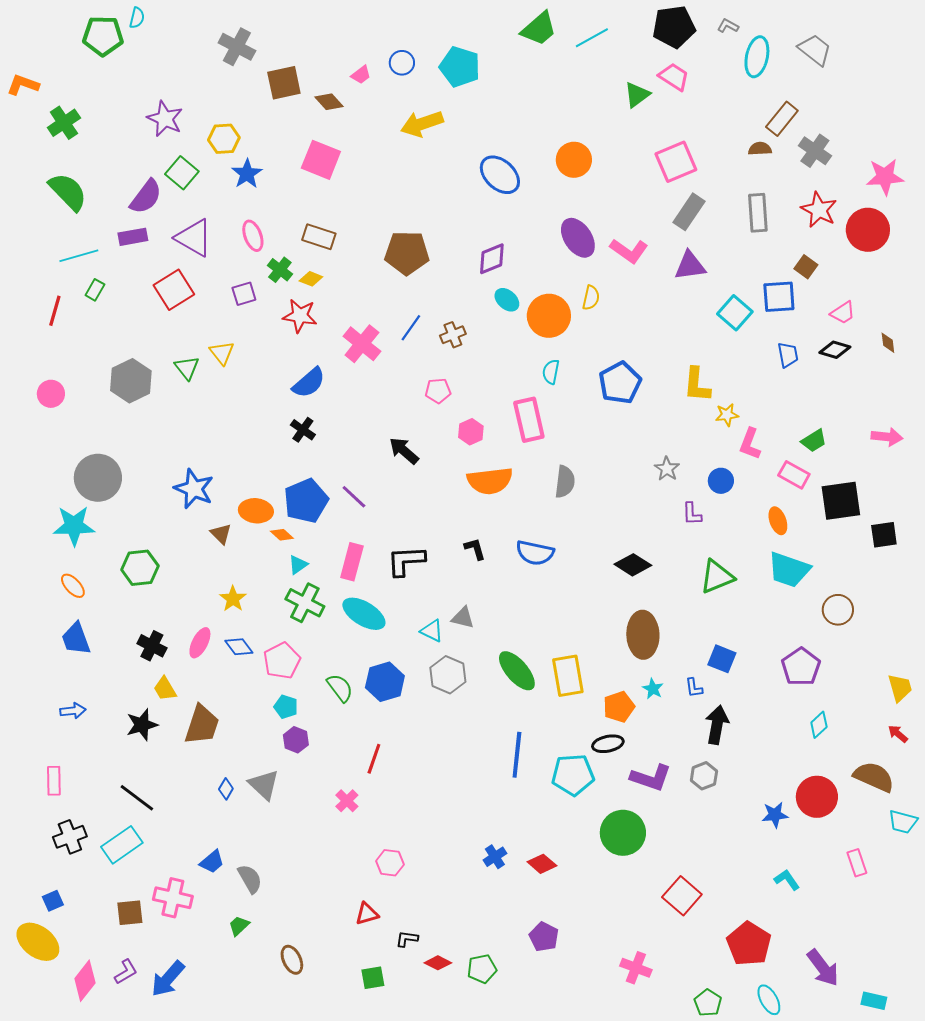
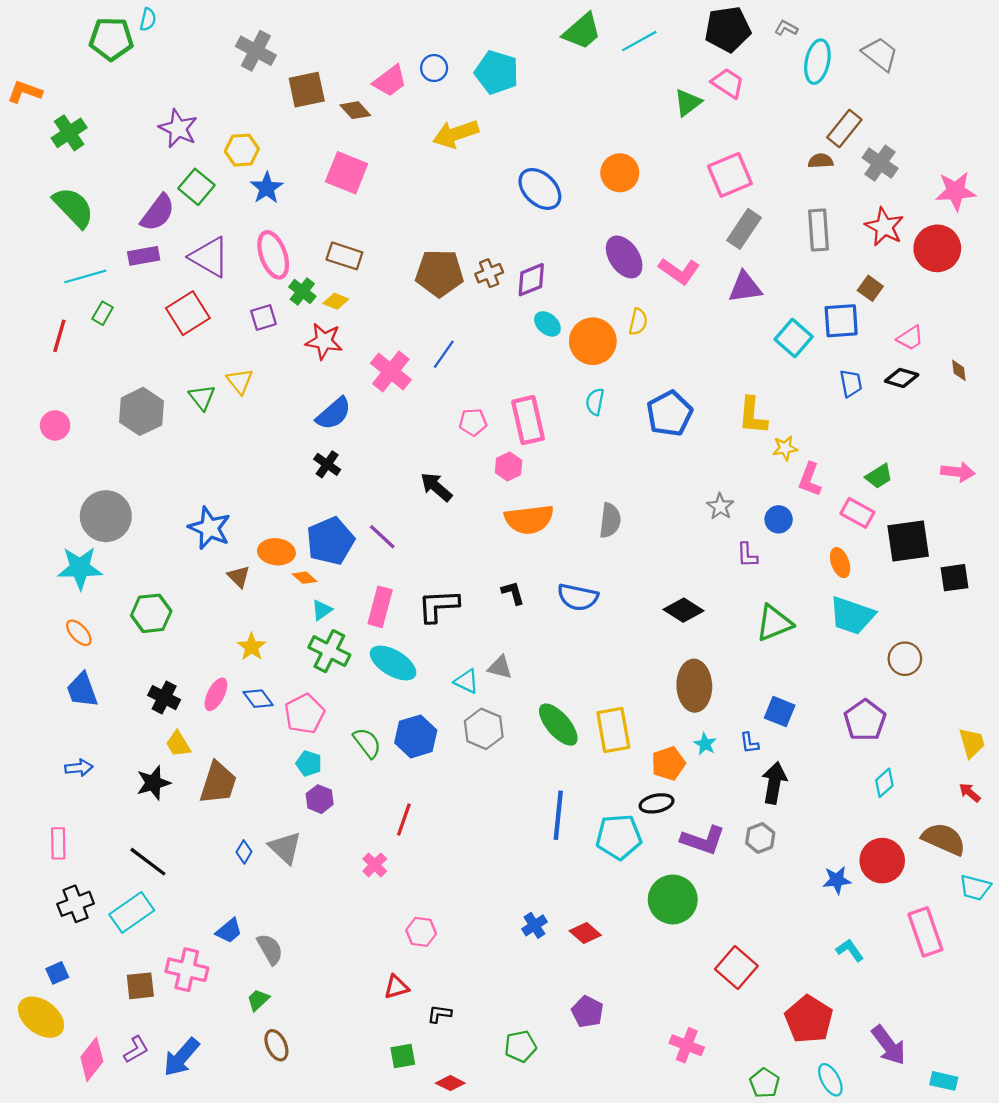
pink trapezoid: (361, 75) -> (390, 81), size x1.6
pink ellipse: (253, 236) -> (273, 255), size x1.4
brown cross: (453, 335) -> (489, 273), moved
pink rectangle: (529, 420) -> (528, 420), moved
pink rectangle: (857, 863) -> (925, 932), size x1.6
brown ellipse: (292, 960) -> (276, 1045), moved
red diamond: (438, 963) -> (450, 1083), moved

